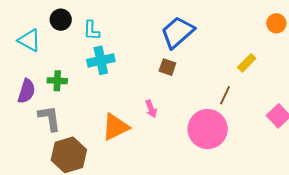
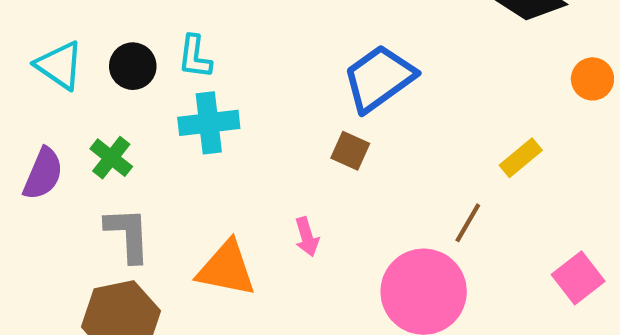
black circle: (61, 20) -> (133, 66), moved
green cross: (57, 81) -> (111, 158), turned 30
gray L-shape: (49, 118) -> (128, 234), moved
orange triangle: (115, 127) -> (226, 269), turned 32

